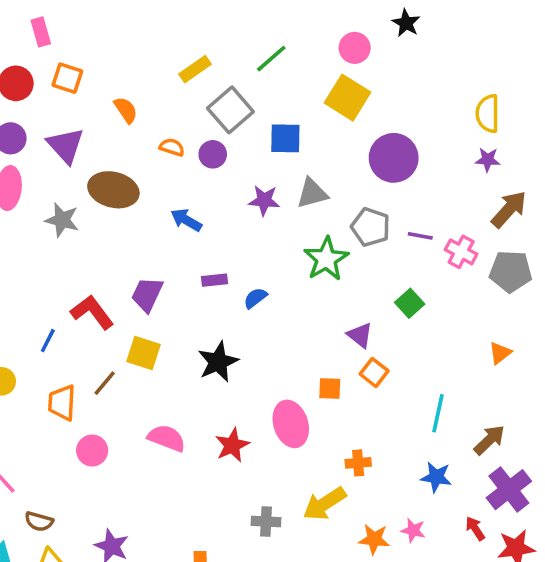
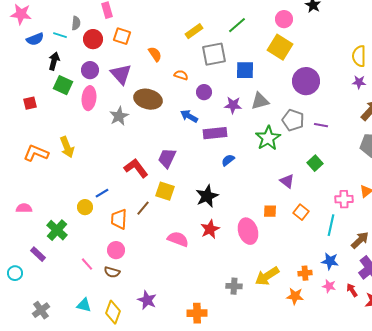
gray square: (230, 110) -> (214, 54), turned 30
purple circle: (213, 154) -> (204, 92), moved
gray star: (62, 220) -> (119, 116), turned 30
pink cross: (461, 252) -> (344, 199), moved, turned -30
purple rectangle: (215, 280) -> (215, 133), moved, size x1.6
blue line: (48, 341) -> (102, 193), moved, turned 32
orange square: (374, 372) -> (301, 212), moved
red star: (232, 445) -> (210, 229), moved
pink circle: (92, 451) -> (116, 250), moved
orange cross: (358, 463) -> (305, 273), moved
brown semicircle: (39, 521) -> (112, 272), moved
pink star: (413, 530) -> (329, 286), moved

